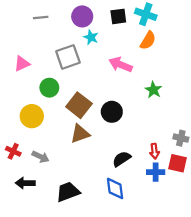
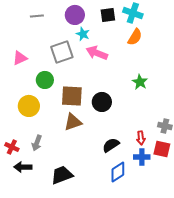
pink arrow: (121, 65) -> (97, 53), moved
brown square: (79, 105) -> (72, 96), turned -35
red cross: (13, 151) -> (12, 147), moved
gray arrow: (41, 157) -> (37, 143), turned 84
blue diamond: (115, 188) -> (118, 172), moved, turned 65

